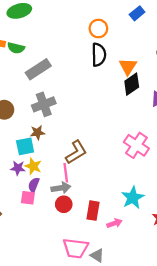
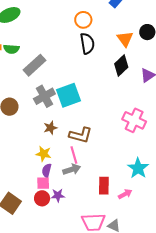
orange triangle: (128, 66) -> (125, 39), moved
brown star: (37, 133) -> (50, 128), moved
cyan square: (25, 146) -> (69, 95), moved, size x1.4
brown L-shape: (76, 152) -> (81, 135), turned 55
purple star: (18, 168) -> (58, 195), moved
red circle: (64, 204) -> (42, 198), moved

